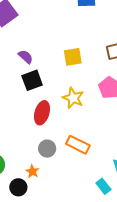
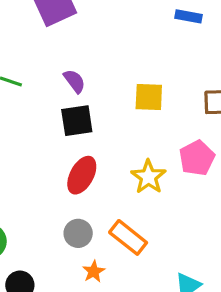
yellow star: (73, 98) -> (148, 177), moved
orange star: (32, 171) -> (94, 272), moved

